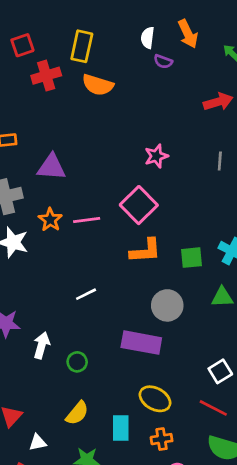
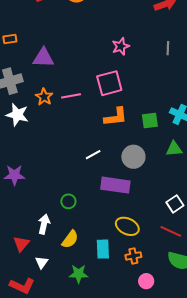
pink square: (139, 205) -> (109, 83), turned 32
white line: (86, 294) -> (93, 155), moved
white arrow: (42, 345) -> (44, 224), moved
white triangle: (38, 443) -> (42, 262), turned -40

